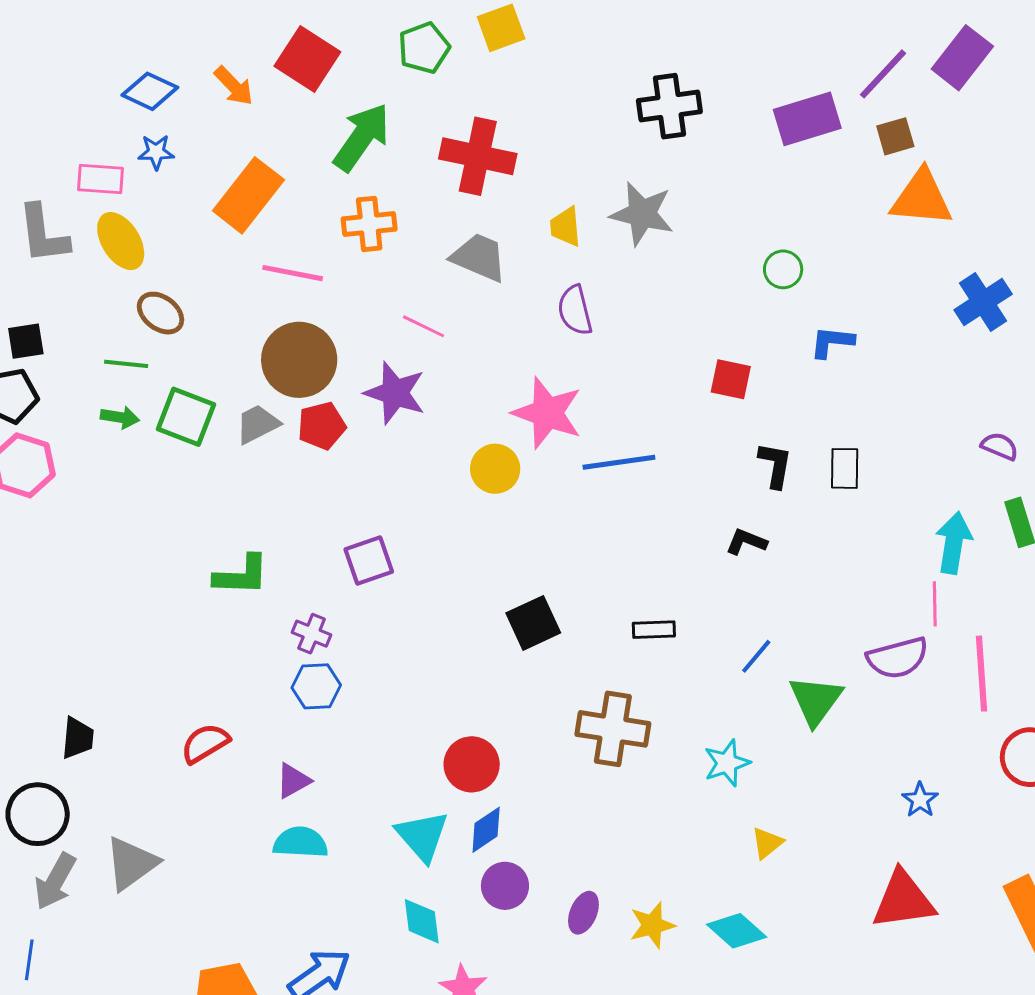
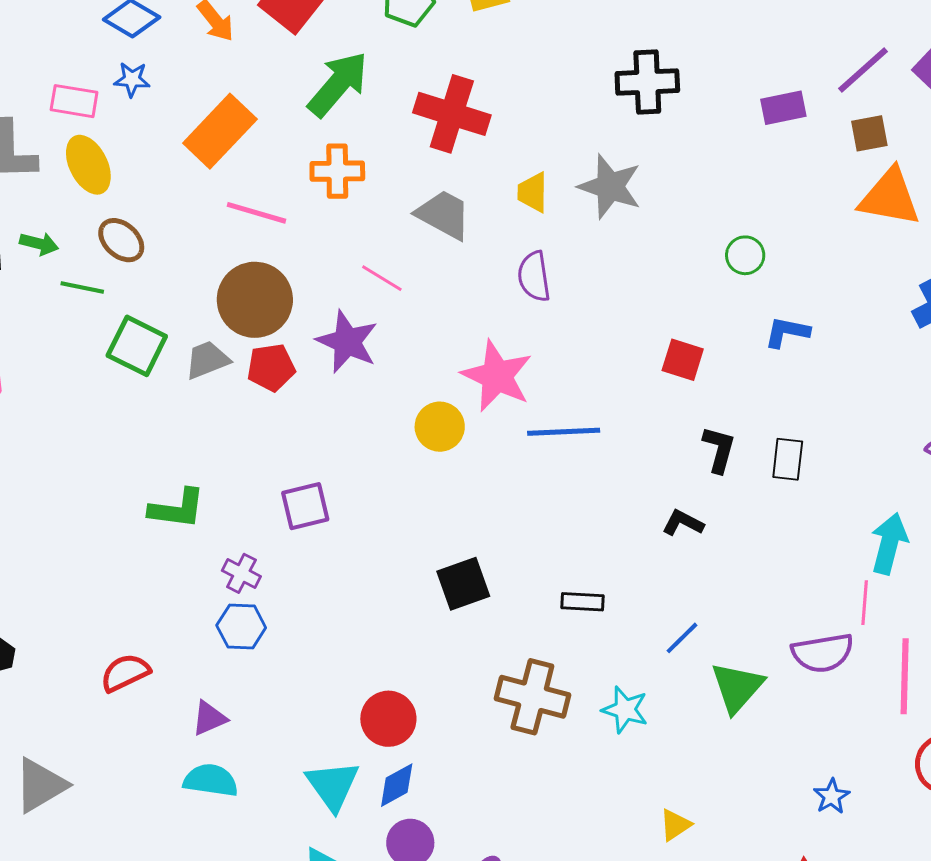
purple rectangle: (807, 119) -> (783, 108), size x0.7
green arrow: (120, 417) -> (39, 244), moved
cyan star: (727, 763) -> (625, 710), moved, turned 30

